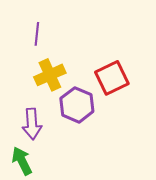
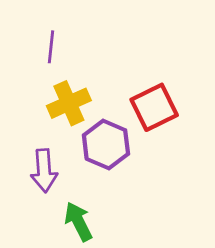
green arrow: (22, 161) -> (78, 222), moved

